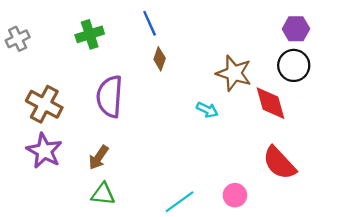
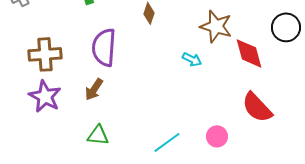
black circle: (294, 65) -> (286, 27), moved
brown cross: (44, 104) -> (45, 54), turned -32
brown arrow: (99, 157) -> (94, 89), moved

